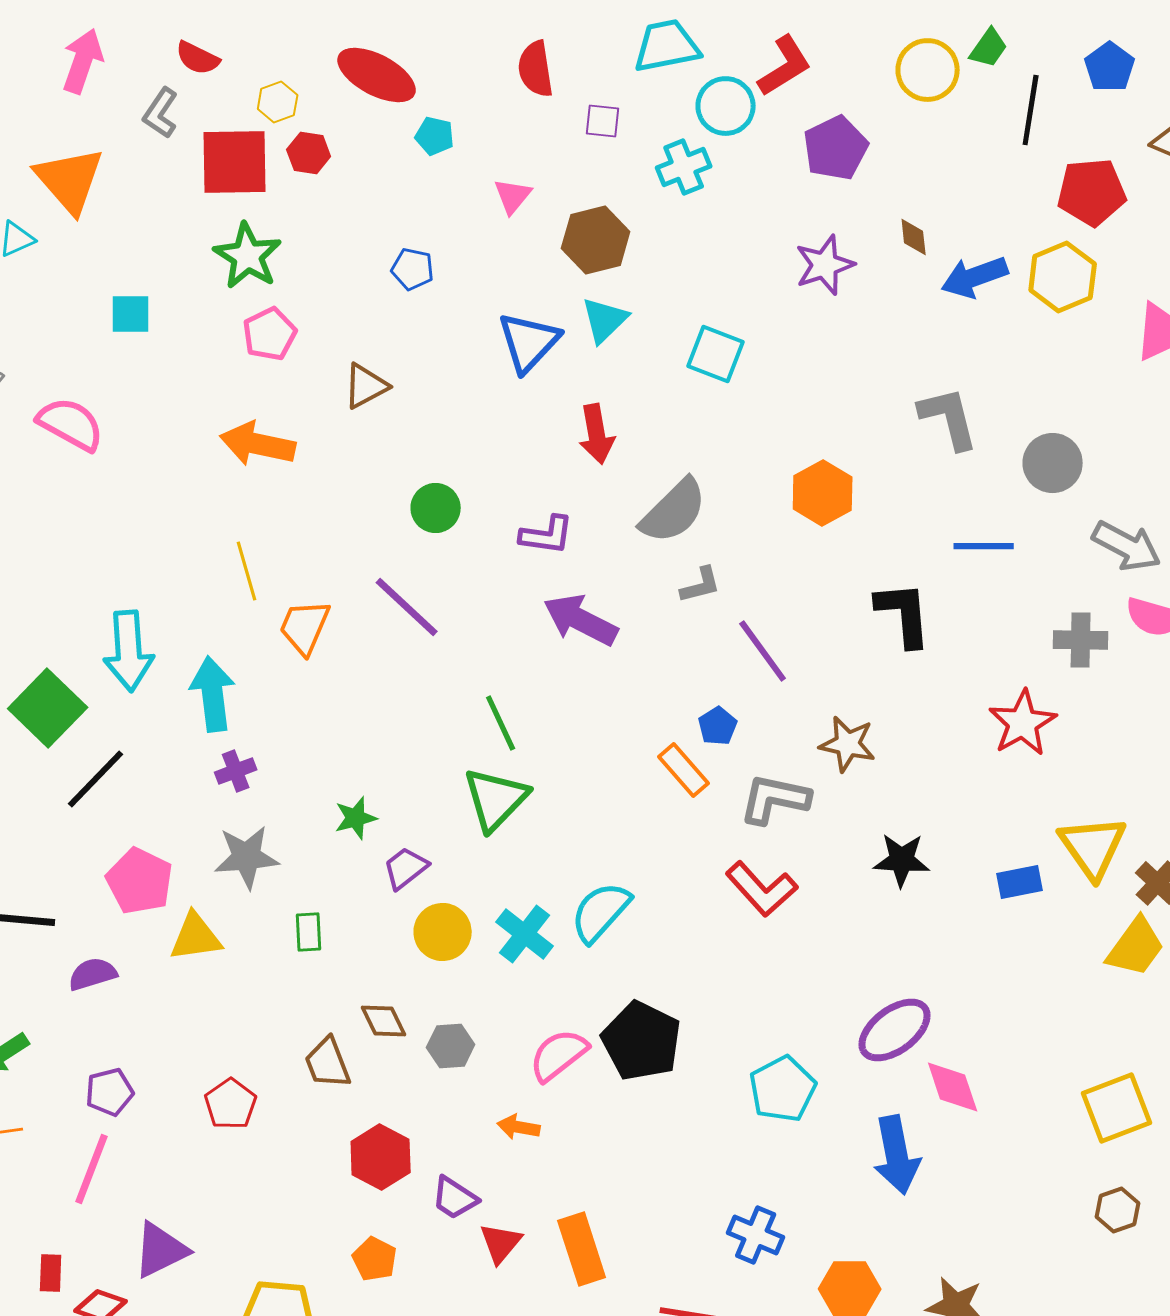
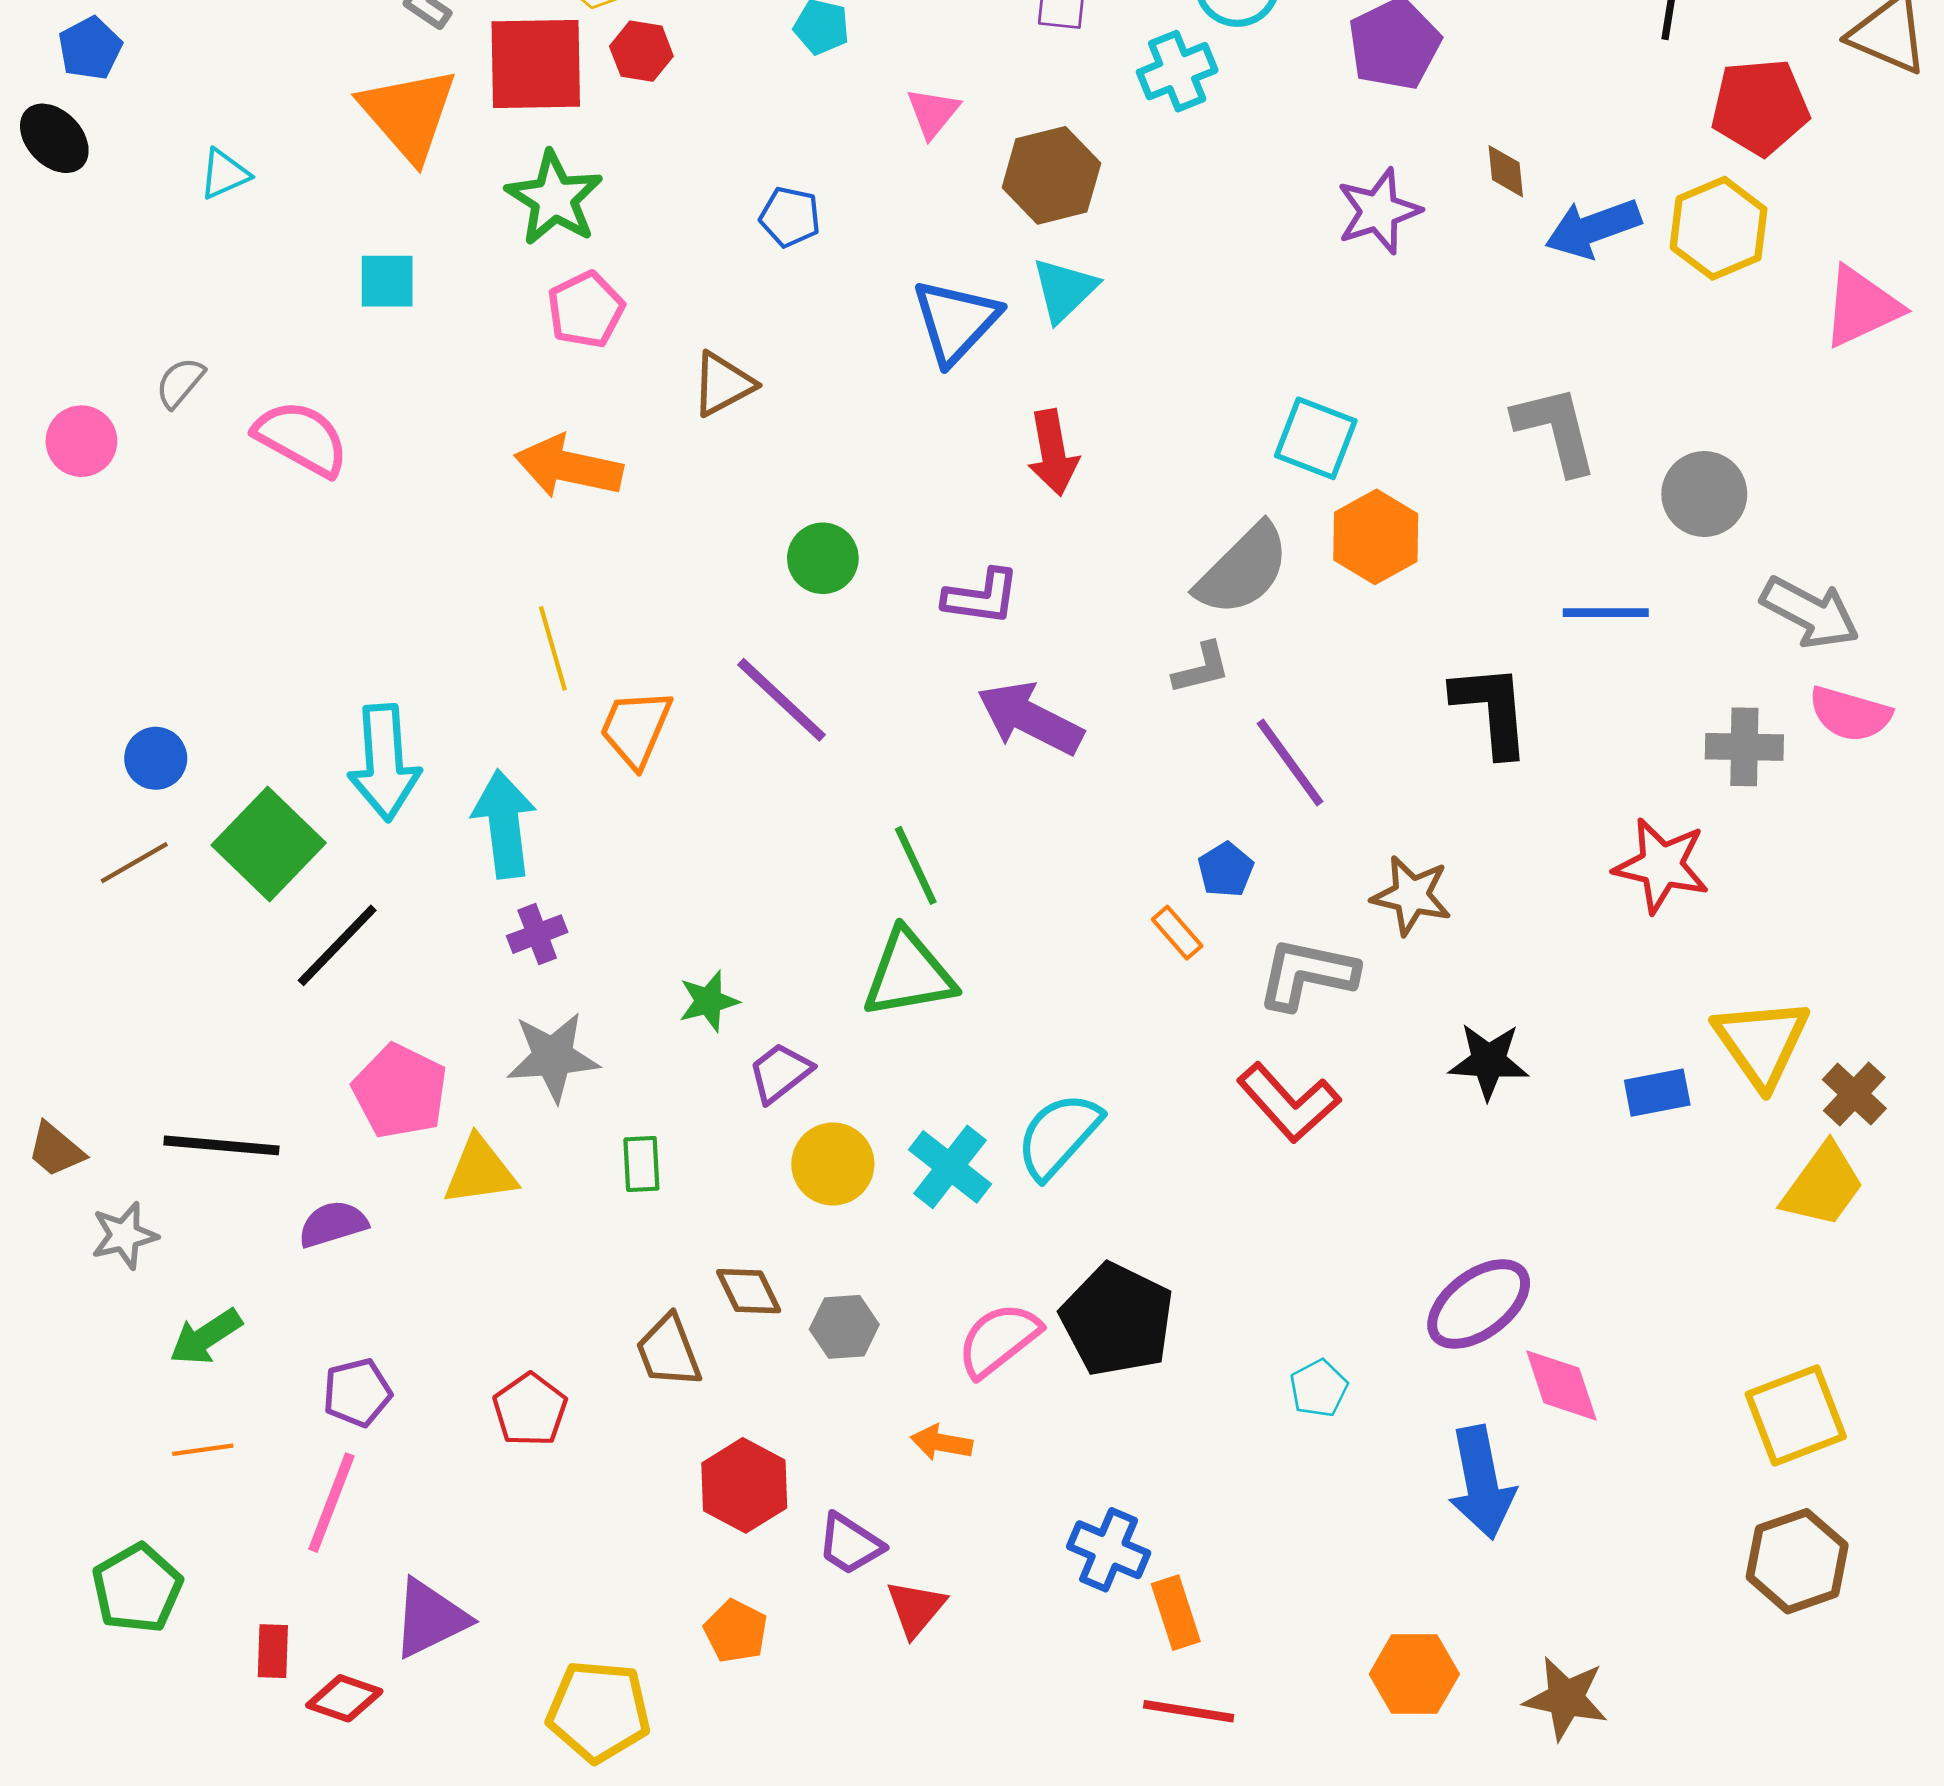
orange triangle: (70, 180) -> (409, 114), moved
cyan square: (716, 354) -> (1316, 438), moved
gray semicircle: (674, 511) -> (1243, 570), moved
red star: (1023, 723) -> (1661, 865), turned -30
orange rectangle: (684, 770) -> (1177, 933), size x0.7
green triangle: (496, 799) -> (909, 974), turned 36
cyan pentagon: (783, 1089) -> (1319, 1388), size x0.6
brown hexagon: (1118, 1210) -> (1797, 1561), size x1.6
blue cross: (756, 1235) -> (1109, 1550), moved
orange rectangle: (582, 1249) -> (1176, 1613), moved, size x0.7

